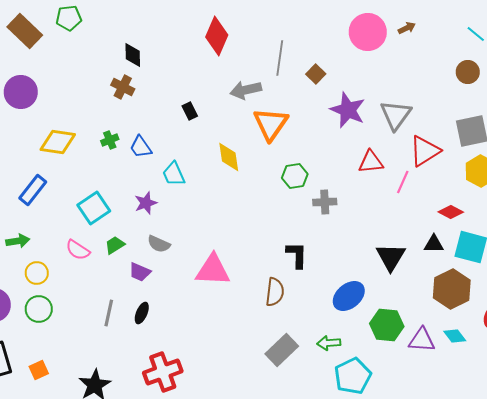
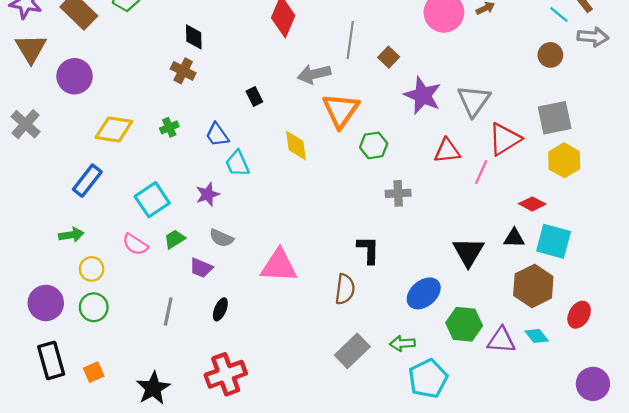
blue trapezoid: (141, 147) -> (217, 135), moved
green hexagon: (295, 176) -> (374, 145), moved
black ellipse: (142, 313) -> (220, 309), moved

